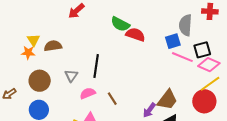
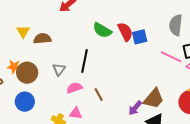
green semicircle: (120, 24) -> (102, 30), moved
red semicircle: (135, 35) -> (125, 32), turned 42
blue square: (173, 41) -> (140, 37), moved
orange star: (28, 53) -> (14, 67), moved

